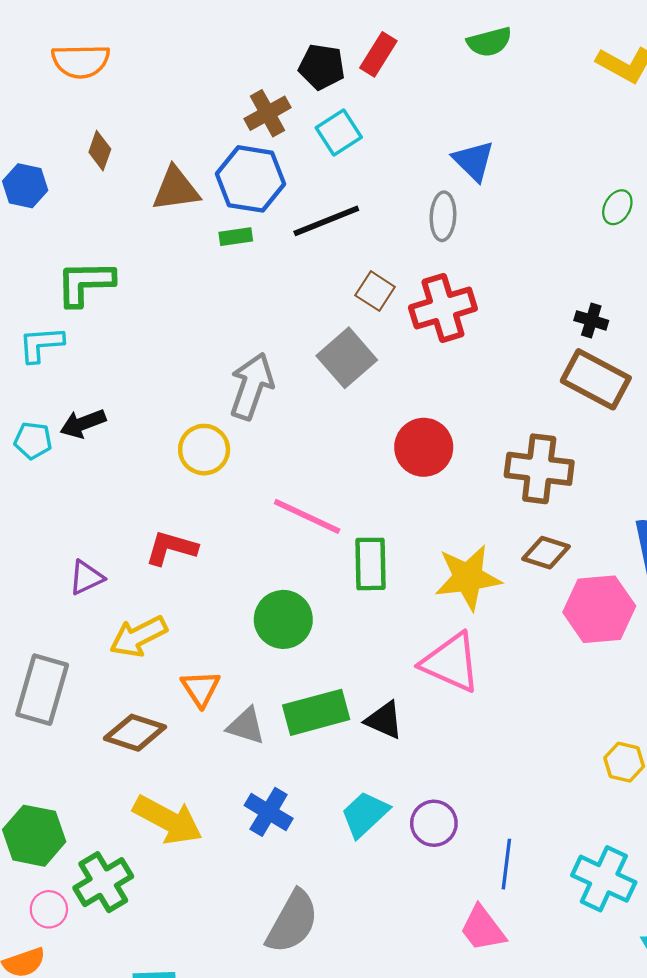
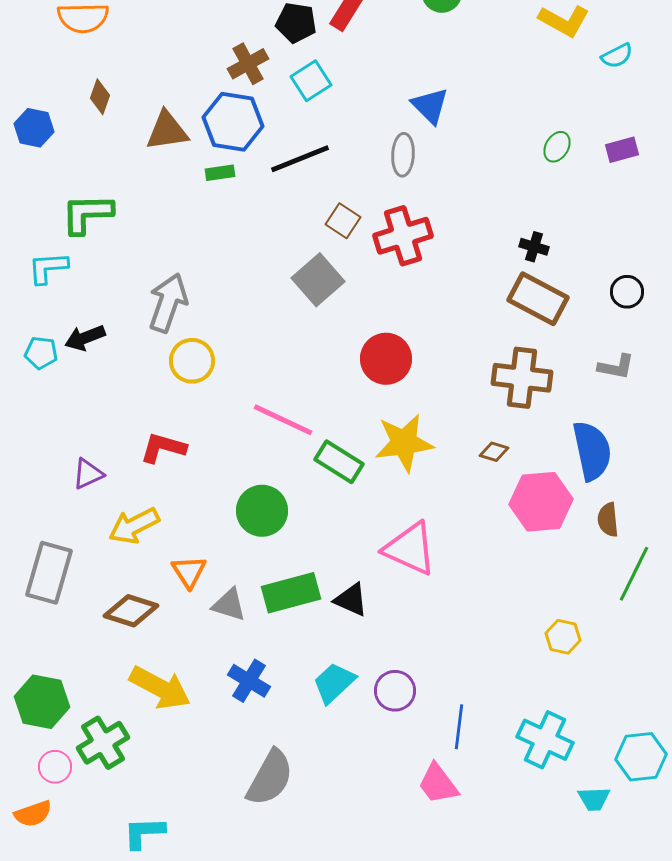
gray arrow: (252, 386) -> (168, 303), moved
brown cross: (539, 469) -> (522, 378), moved
brown diamond: (546, 553) -> (494, 452), size x0.7
green rectangle: (370, 564) -> (339, 462), turned -57
yellow star: (468, 578) -> (404, 443), moved

